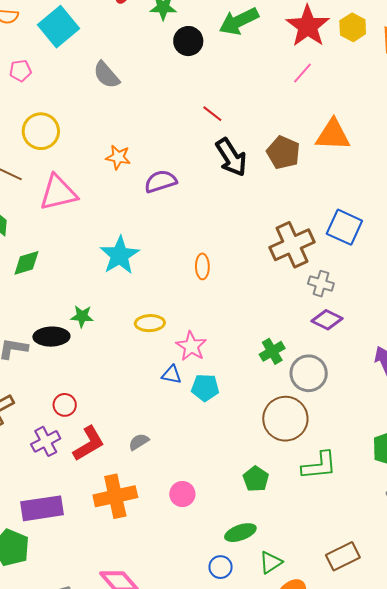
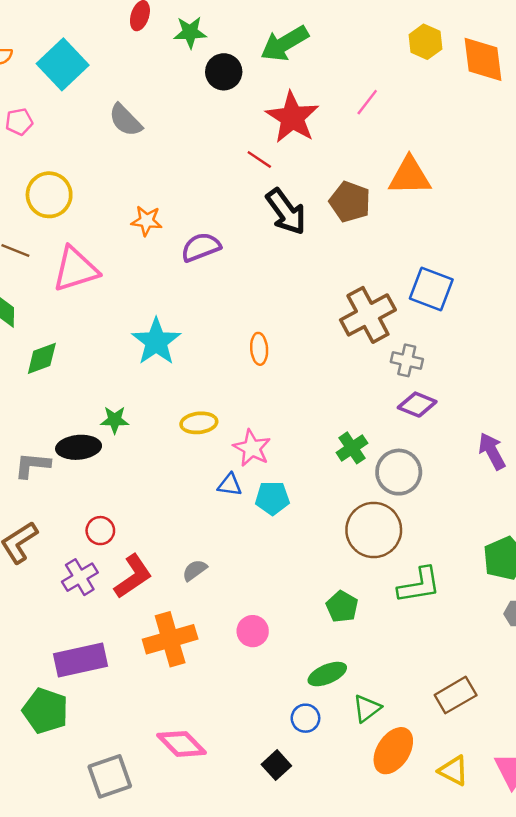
red star: (308, 26) -> (292, 117), moved

